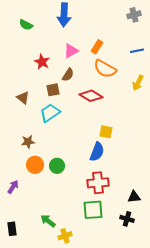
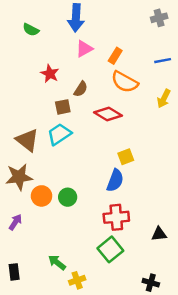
pink triangle: (71, 51) -> (84, 49), moved
brown triangle: (23, 98) -> (27, 140), moved, size x1.5
yellow square: (106, 132) -> (126, 157), turned -32
brown star: (28, 142) -> (19, 177), moved, size x1.6
green square: (93, 210) -> (110, 249), turned -35
black cross: (127, 219) -> (151, 283), moved

